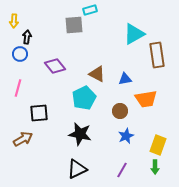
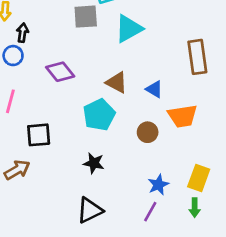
cyan triangle: (134, 34) -> (129, 29), moved
blue triangle: (125, 79) -> (154, 89), turned 40
black star: (80, 134) -> (94, 163), size x0.7
blue star: (126, 136) -> (158, 185), moved

